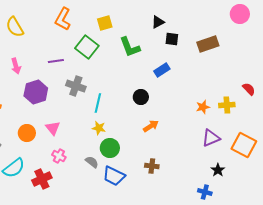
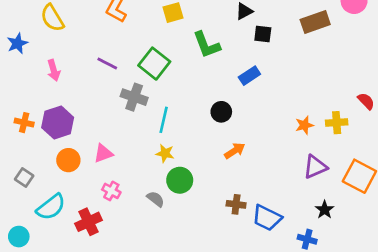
brown rectangle: (208, 44) -> (315, 22), moved
green square: (87, 47) -> (154, 64), moved
purple line: (56, 61) -> (107, 64), turned 35
purple hexagon: (36, 92) -> (58, 123), moved
pink triangle: (53, 128) -> (103, 153), turned 49
blue trapezoid: (114, 176) -> (267, 218), moved

